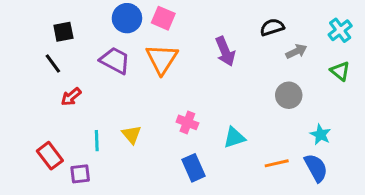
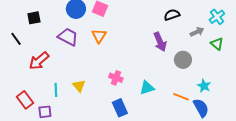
purple arrow: (225, 51) -> (160, 42), moved
gray arrow: (296, 51) -> (197, 32), moved
orange triangle: (162, 59) -> (99, 36), size x0.7
black line: (53, 63) -> (16, 39), moved
red arrow: (71, 97) -> (39, 61), size x1.5
orange line: (277, 163) -> (181, 97), moved, turned 35

